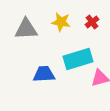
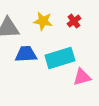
blue trapezoid: (44, 74) -> (26, 54), moved

